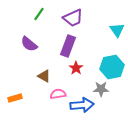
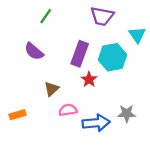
purple trapezoid: (73, 18) -> (102, 16), moved, turned 35
cyan hexagon: (112, 67) -> (113, 57), moved
brown triangle: (44, 76) -> (52, 89), turned 48
gray star: (101, 89) -> (127, 114), moved

